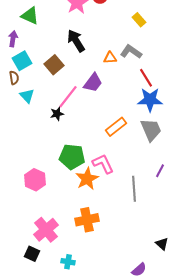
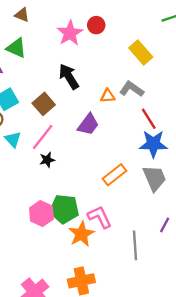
yellow rectangle: (139, 20) -> (141, 53), size x1.5
pink line: (68, 97) -> (43, 137), moved
pink hexagon: (35, 180) -> (41, 213), moved

